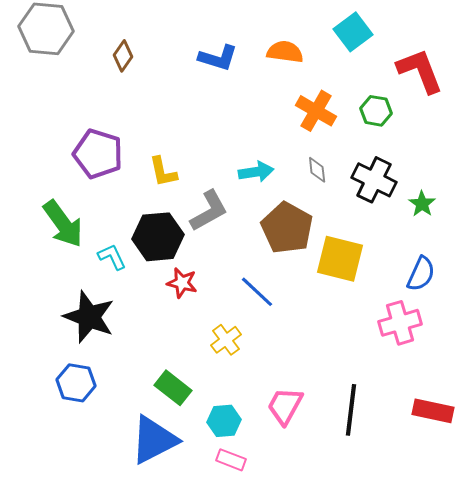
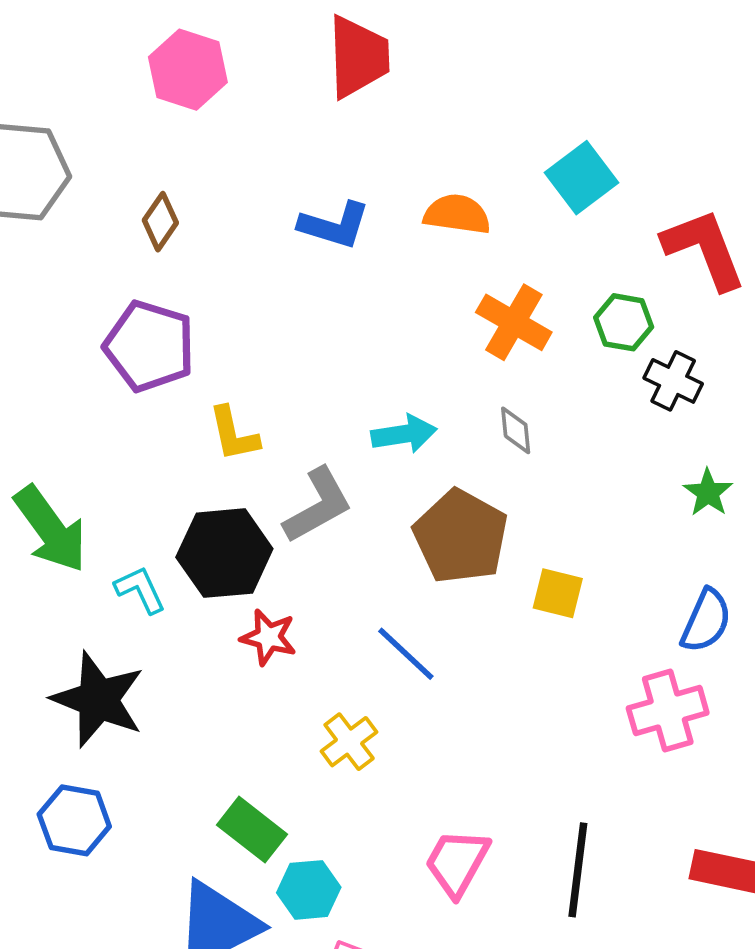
purple pentagon: (98, 154) -> (149, 346), moved
black cross: (374, 180) -> (673, 381), moved, size x0.7
yellow square: (340, 259) -> (558, 593), size x0.6
cyan hexagon: (224, 421) -> (309, 890), moved

